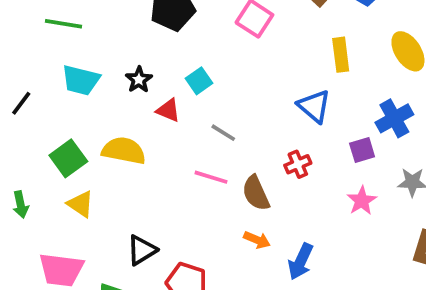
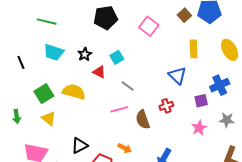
black line: (21, 103) -> (21, 62), turned -64
pink line: (211, 177) -> (119, 109), turned -36
orange arrow: (257, 240) -> (125, 148), moved

